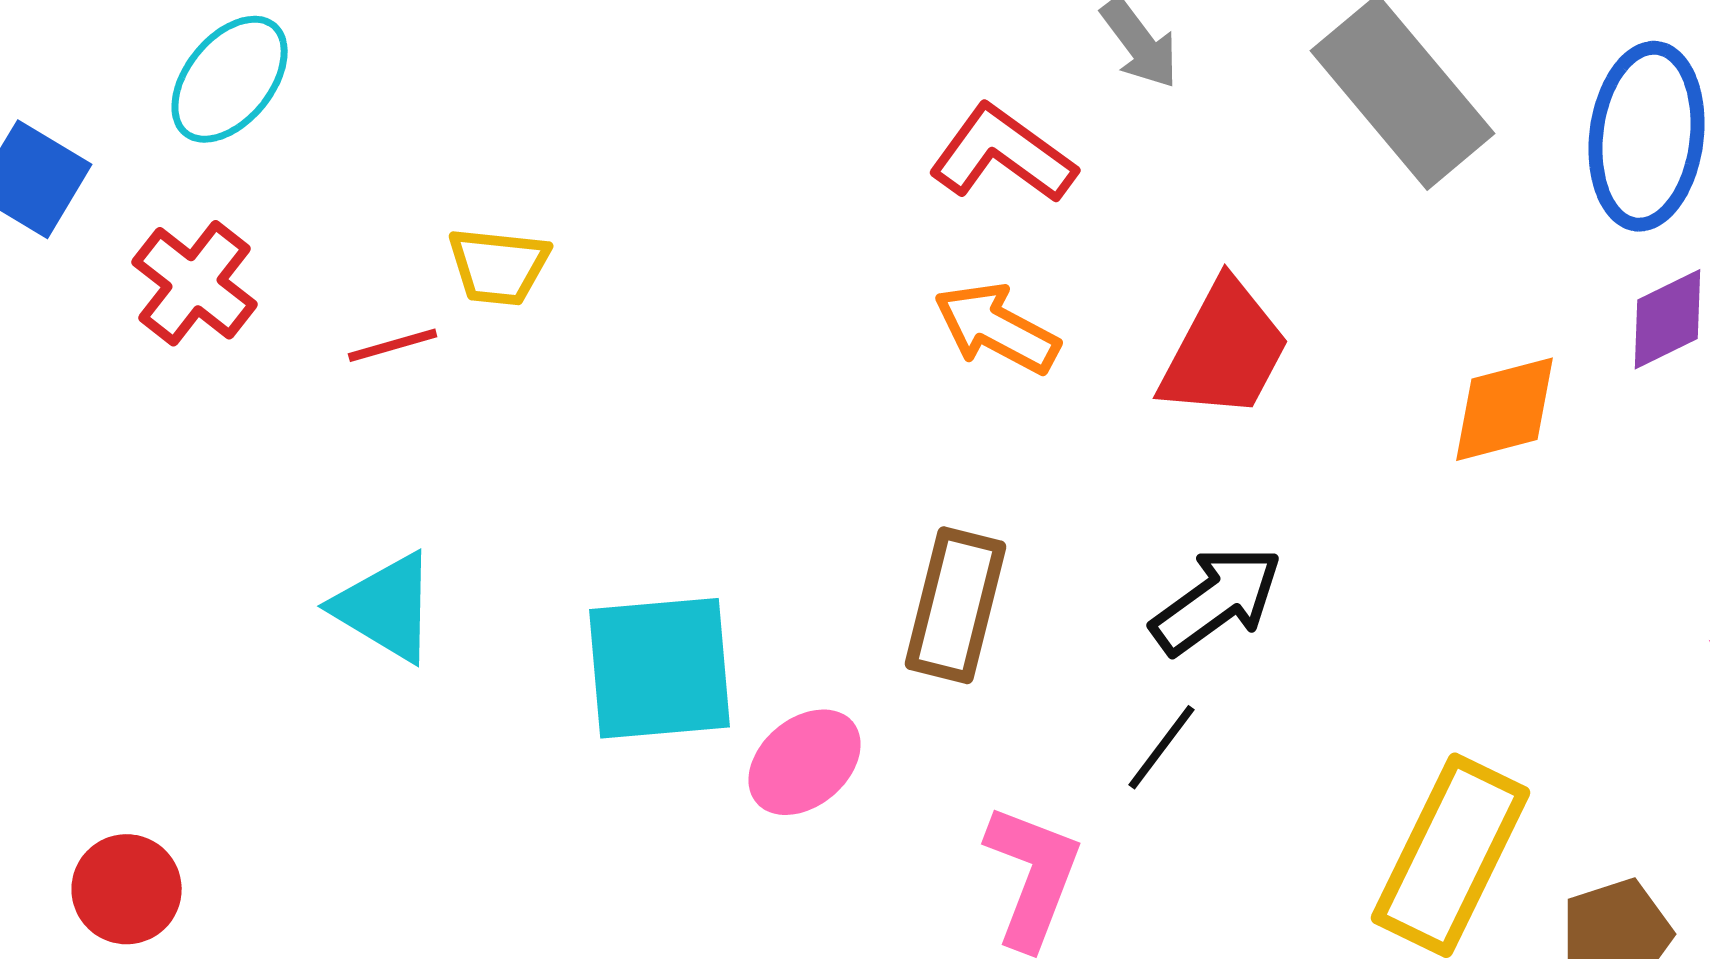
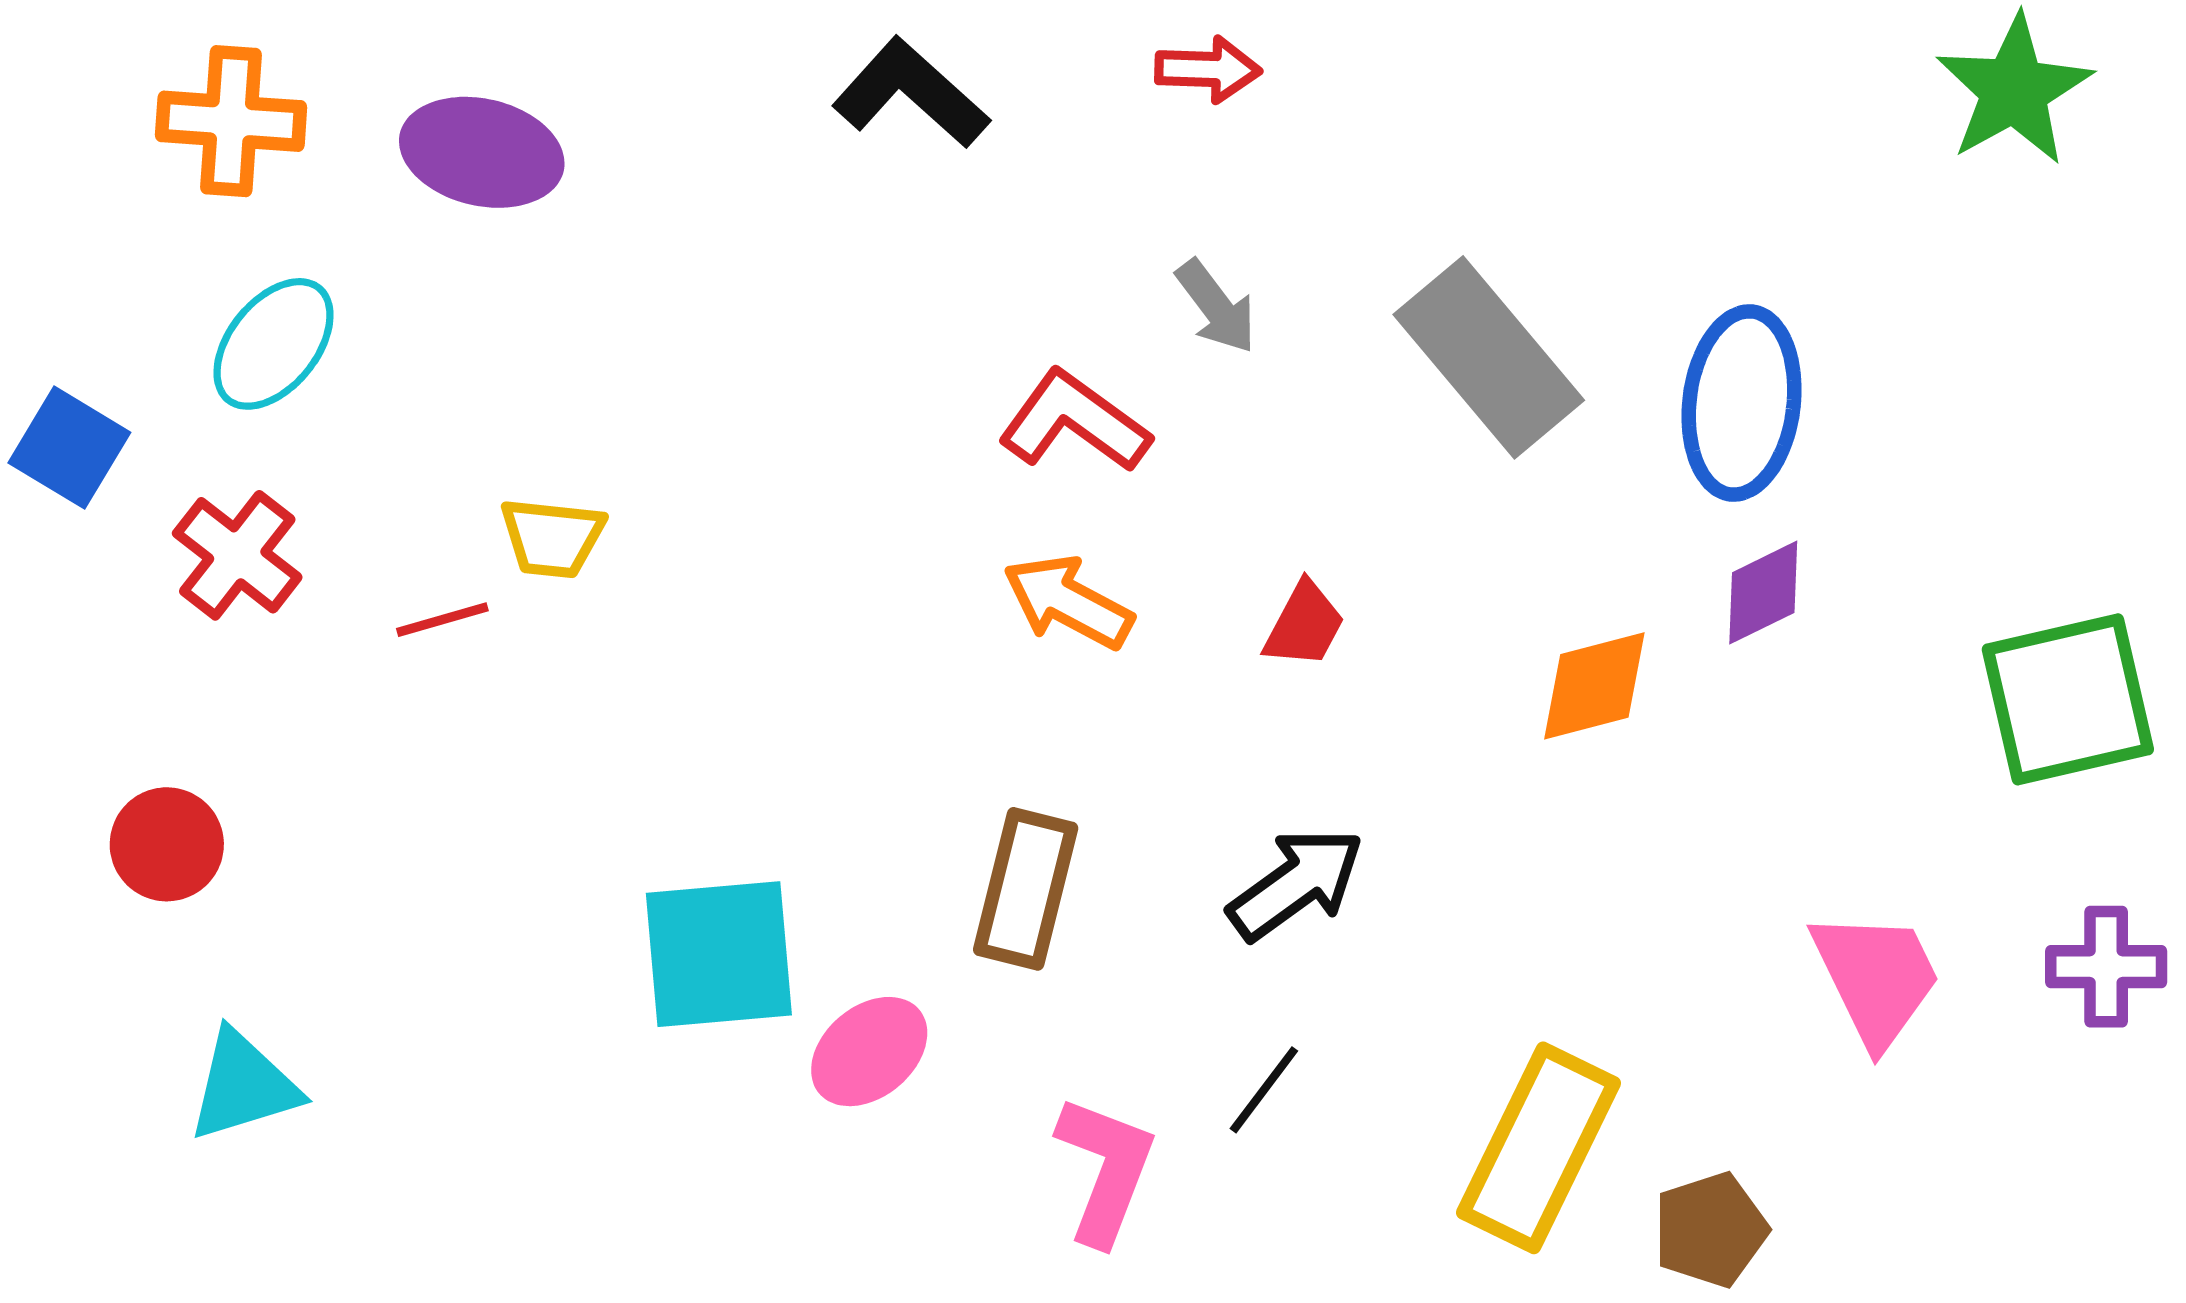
red trapezoid: (1225, 350) -> (1304, 625), size x0.6
cyan triangle: (386, 607) -> (243, 1086), moved, turned -48
black line: (1162, 747) -> (1264, 1090), moved
red circle: (127, 889) -> (167, 844), moved

